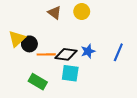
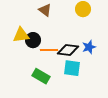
brown triangle: (55, 13) -> (45, 10), moved
yellow triangle: (17, 39) -> (21, 35), turned 36

